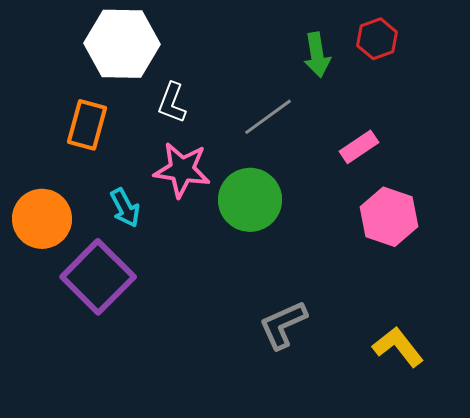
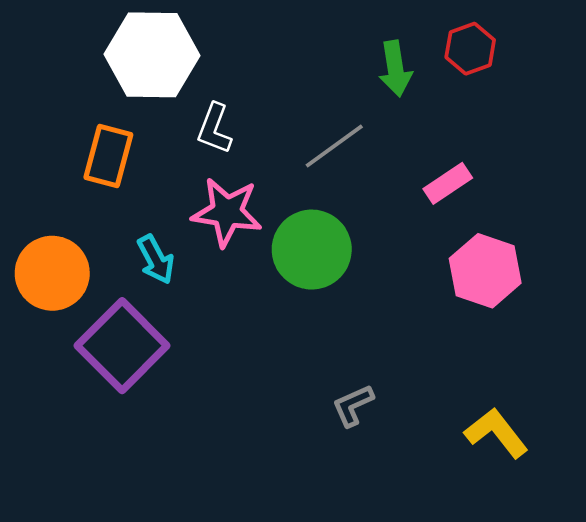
gray L-shape: (283, 325) -> (353, 405), size x0.7

